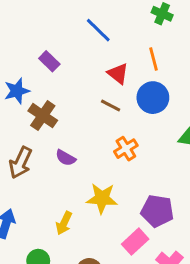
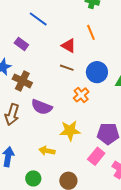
blue line: (98, 30) -> (38, 19), moved
blue circle: (153, 98) -> (97, 72), moved
purple semicircle: (66, 158) -> (42, 107), size x1.5
yellow arrow: (64, 223) -> (47, 151), turned 84

